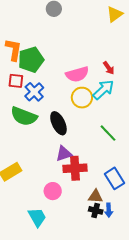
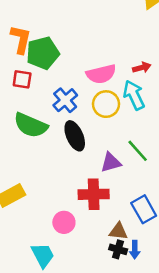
red arrow: (109, 68) -> (142, 68), turned -72
cyan arrow: (103, 90) -> (134, 95), turned -75
blue cross: (34, 92) -> (65, 100), moved
purple triangle: (64, 154) -> (111, 162), moved

